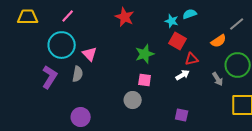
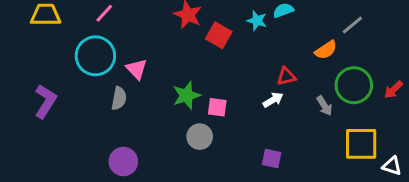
red square: (178, 41) -> (219, 35), moved
green star: (145, 54) -> (186, 95), moved
purple L-shape: (50, 77) -> (46, 101), moved

